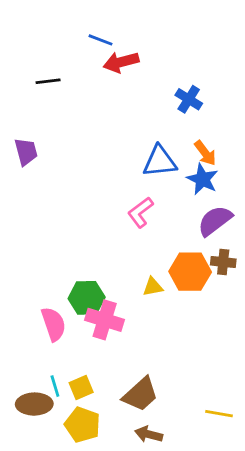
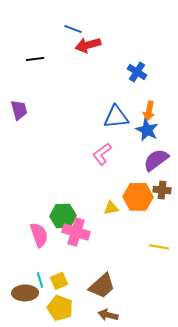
orange arrow: (205, 153) -> (149, 111), turned 48
yellow line: (219, 414) -> (159, 247), moved

